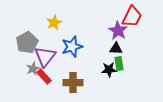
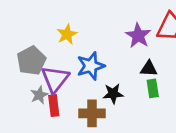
purple star: (118, 31) -> (138, 36), moved
black star: (109, 70) -> (113, 94), moved
red rectangle: (44, 77) -> (54, 106), turned 35

